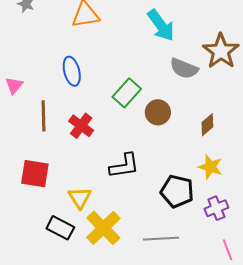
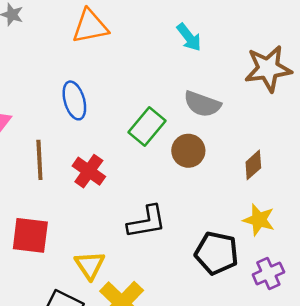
cyan arrow: (161, 25) -> (189, 37), size x0.7
brown star: (221, 51) -> (268, 69), turned 30
gray semicircle: (184, 69) -> (202, 104), moved

